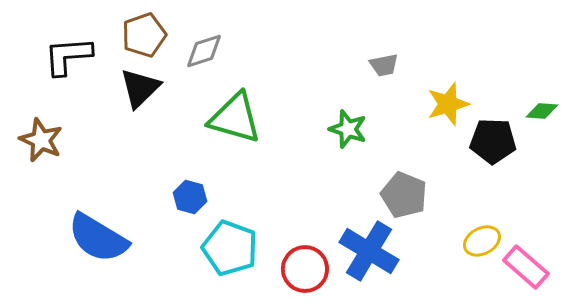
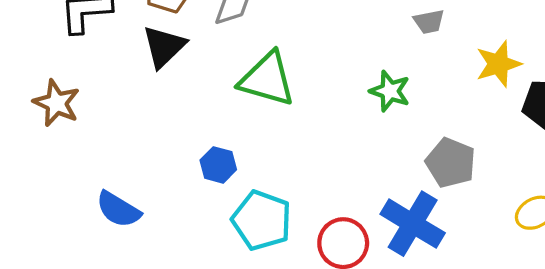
blue semicircle: (98, 238) -> (118, 209), size x0.7

